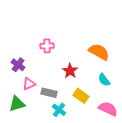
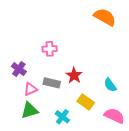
orange semicircle: (99, 52) -> (105, 17), moved
gray rectangle: (49, 93) -> (52, 83), moved
green triangle: (17, 104) -> (29, 110), moved

